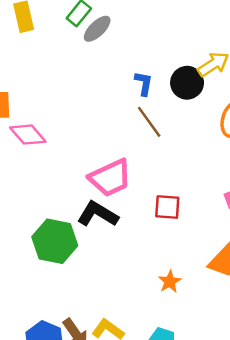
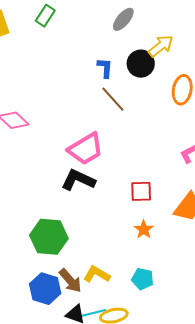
gray ellipse: (97, 29) -> (123, 19), moved
red square: (167, 207) -> (141, 191), moved
green hexagon: (55, 241) -> (49, 237), moved

